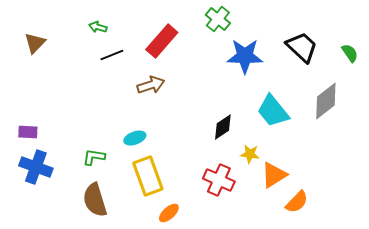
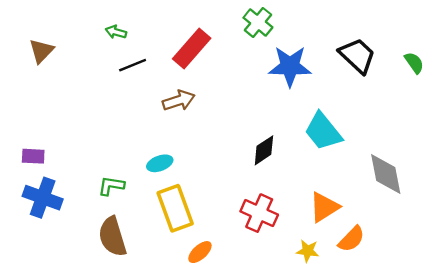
gray diamond: (326, 101) -> (386, 174), moved, turned -63
yellow star: (250, 154) -> (308, 251), moved

